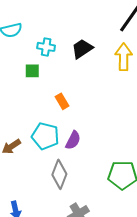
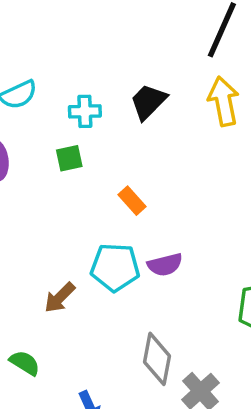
purple semicircle: (73, 140) -> (165, 265), turned 60
gray diamond: (59, 174) -> (157, 359), moved

